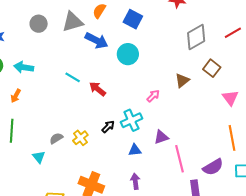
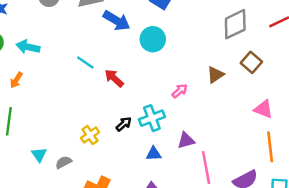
pink triangle: (230, 98) -> (264, 109), moved, turned -36
gray semicircle: (56, 138) -> (64, 162), moved

